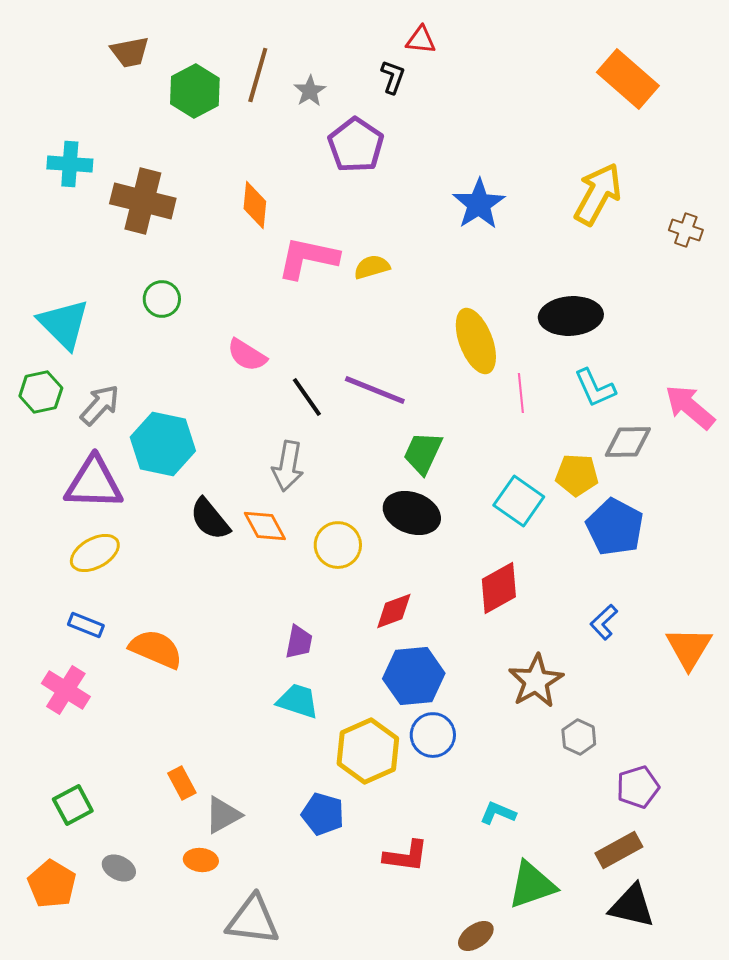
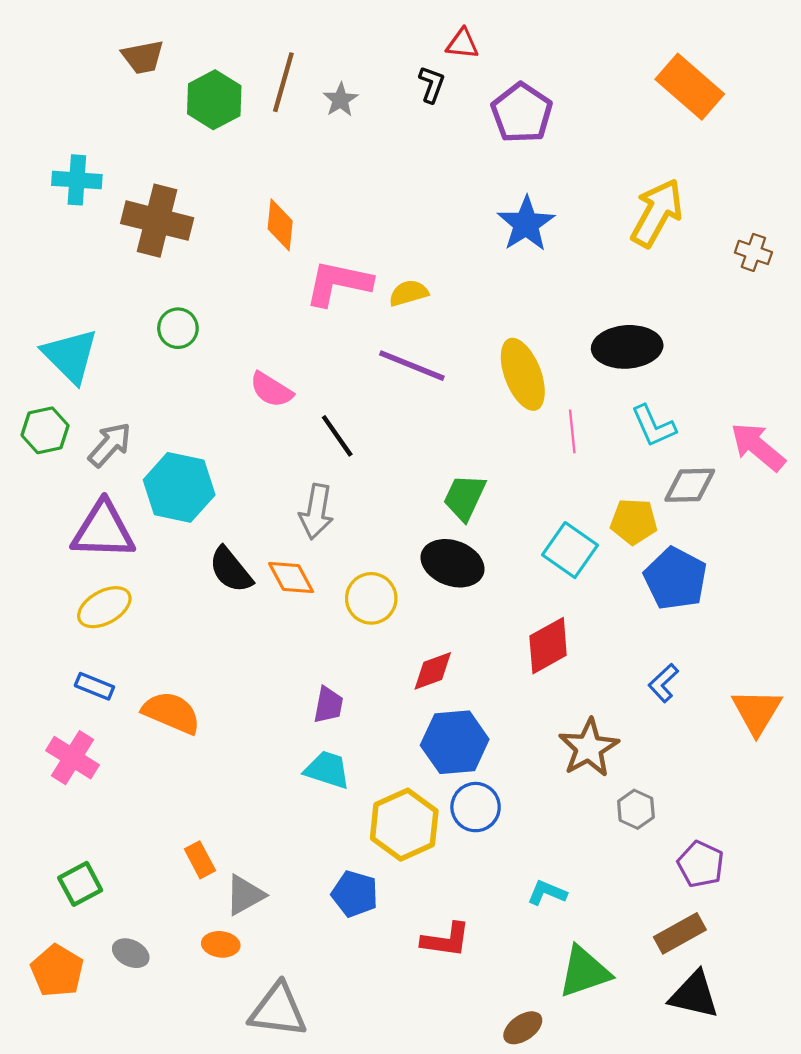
purple pentagon: (356, 145) -> (522, 113), moved
purple line: (375, 390) -> (412, 366), moved
purple pentagon: (638, 787) -> (701, 864), turned -30

